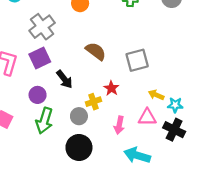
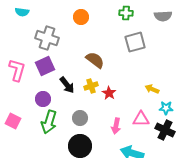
gray cross: (42, 27) -> (47, 38), turned -35
gray square: (137, 60) -> (135, 42), moved
yellow arrow: (156, 95) -> (152, 89), moved
yellow cross: (94, 102) -> (91, 86), moved

